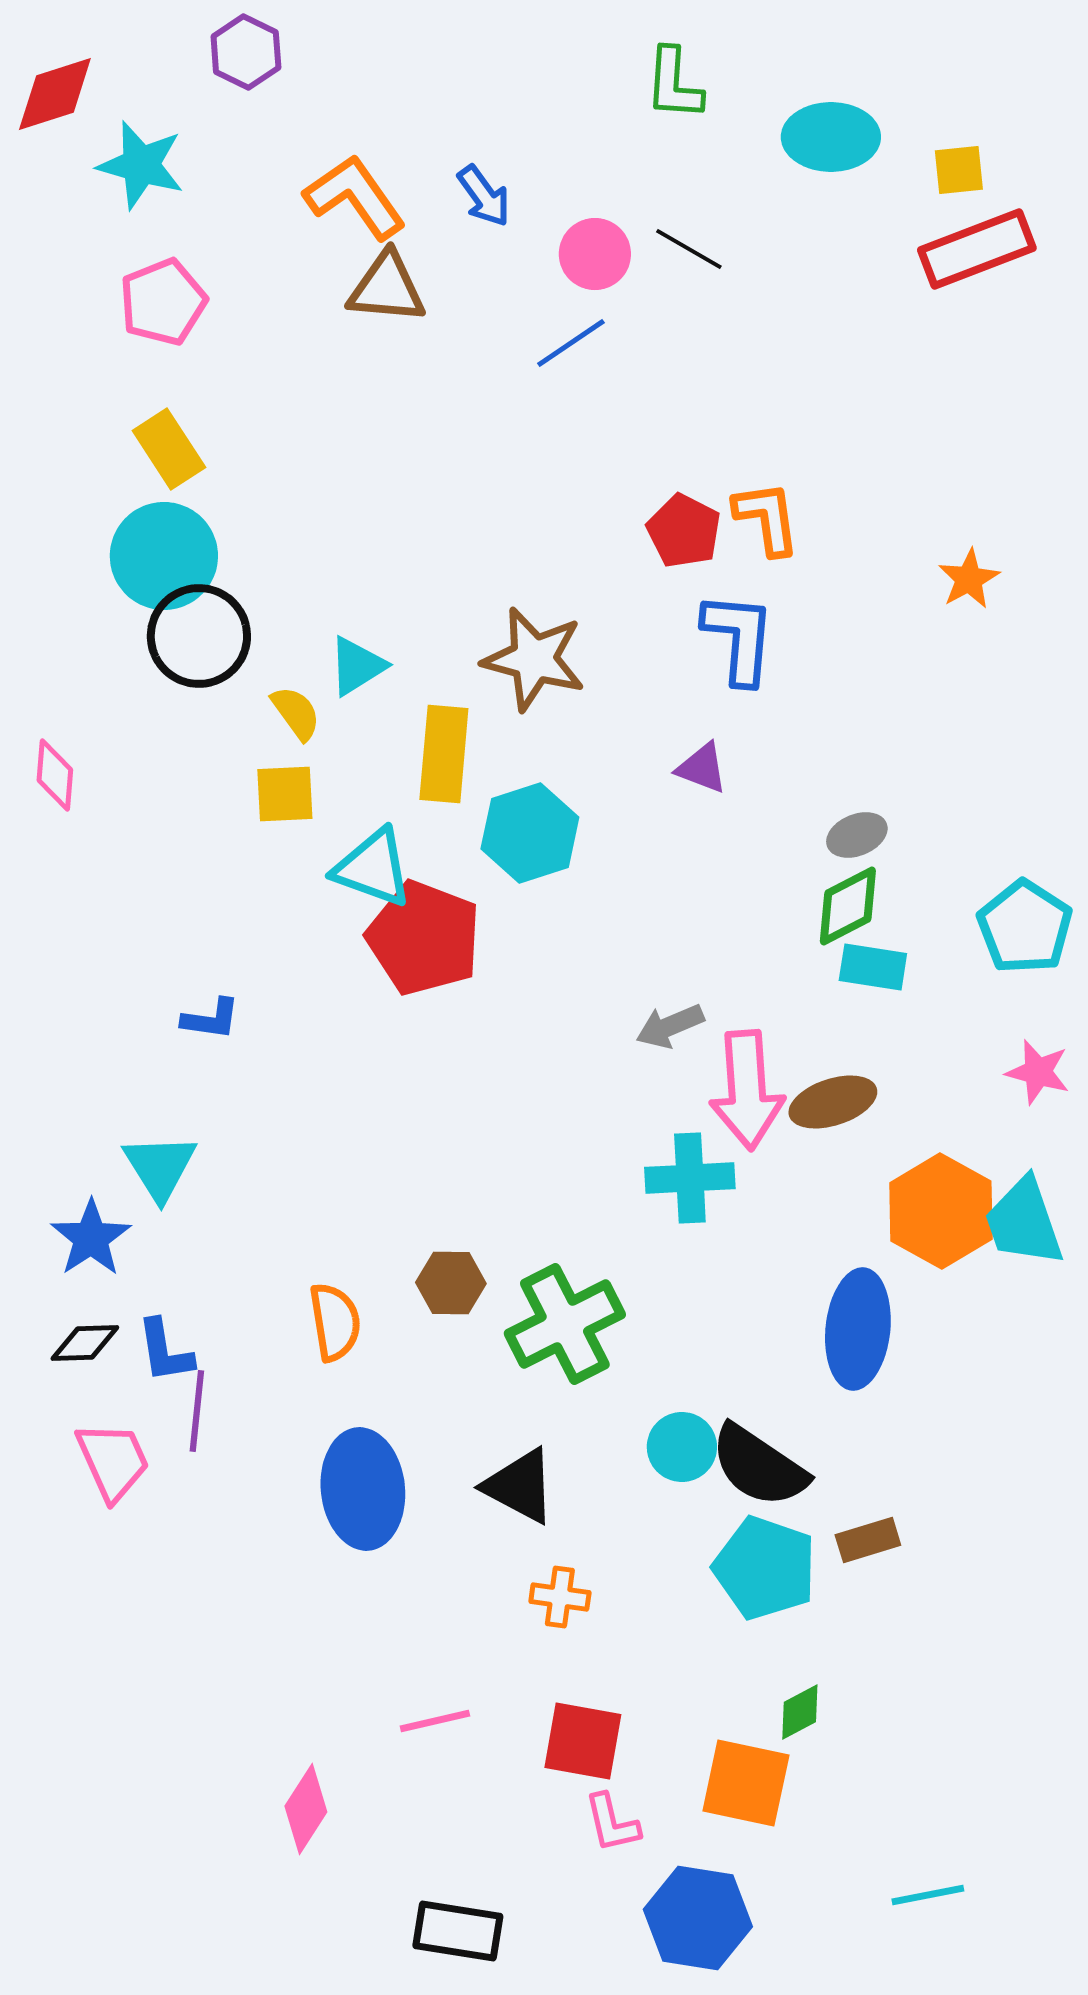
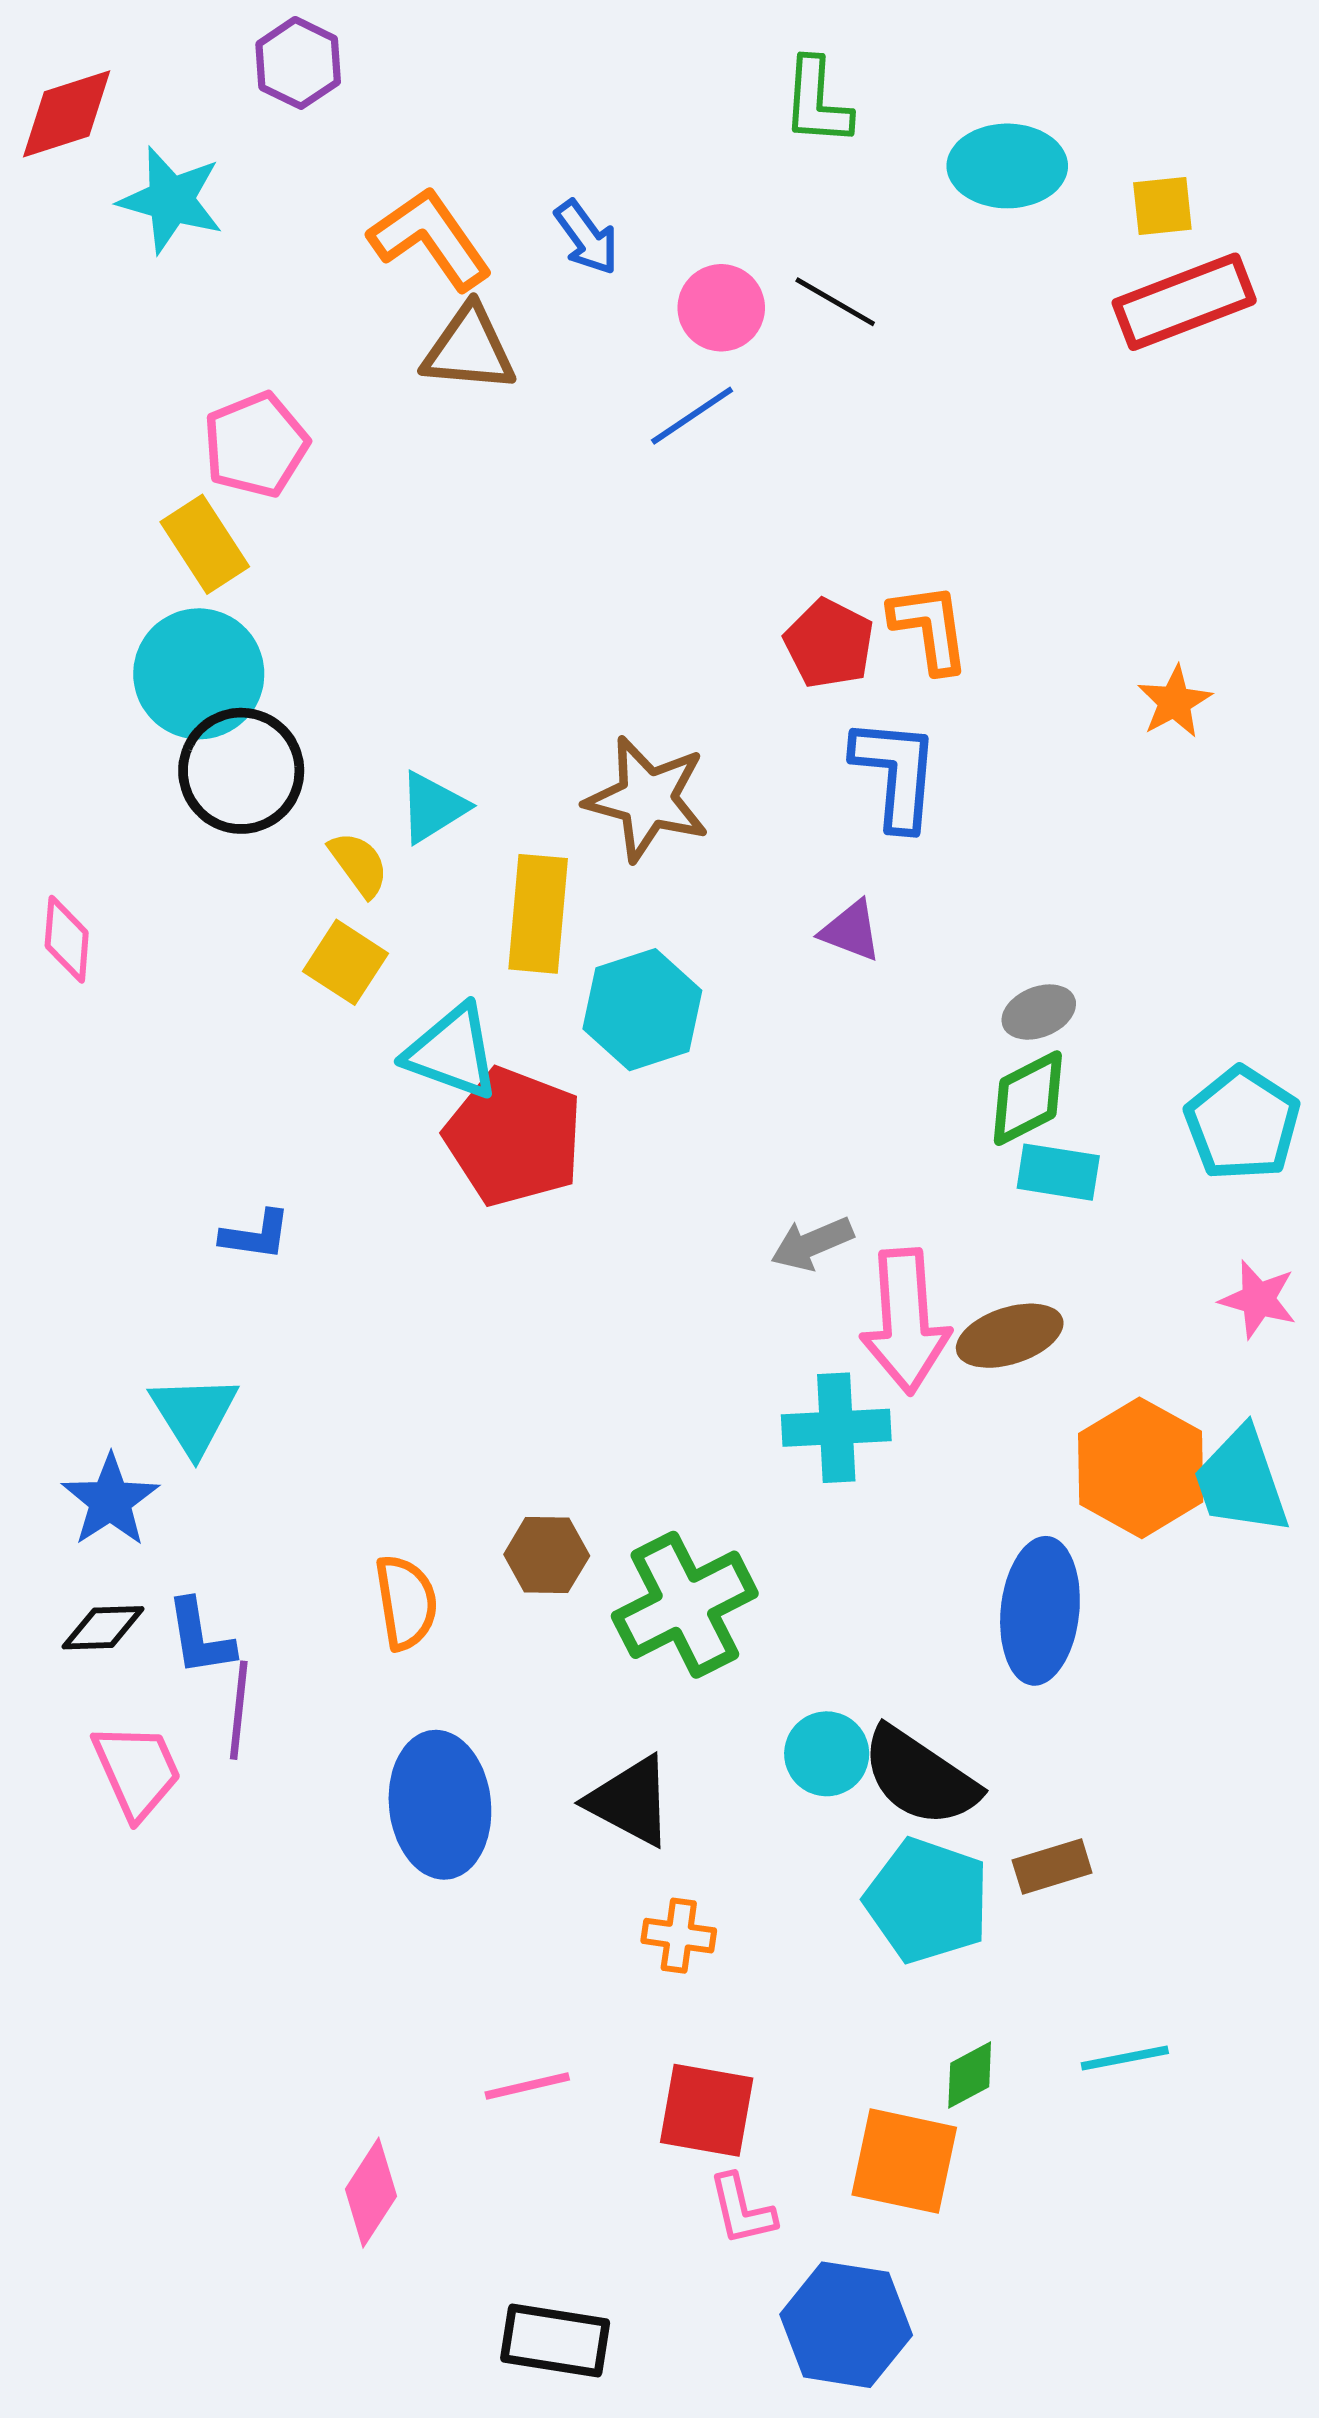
pink pentagon: (163, 302) -> (256, 445), moved
yellow square: (285, 794) -> (345, 962), turned 36
cyan line: (928, 1895) -> (1125, 2058), moved

